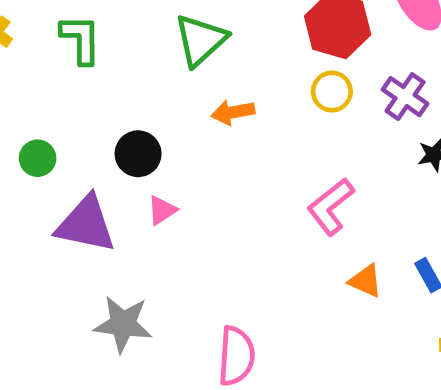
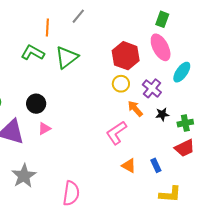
green L-shape: (81, 39) -> (33, 53), moved, turned -65
orange arrow: (233, 112) -> (135, 109), moved, turned 54
gray star: (123, 324) -> (24, 176), turned 30

